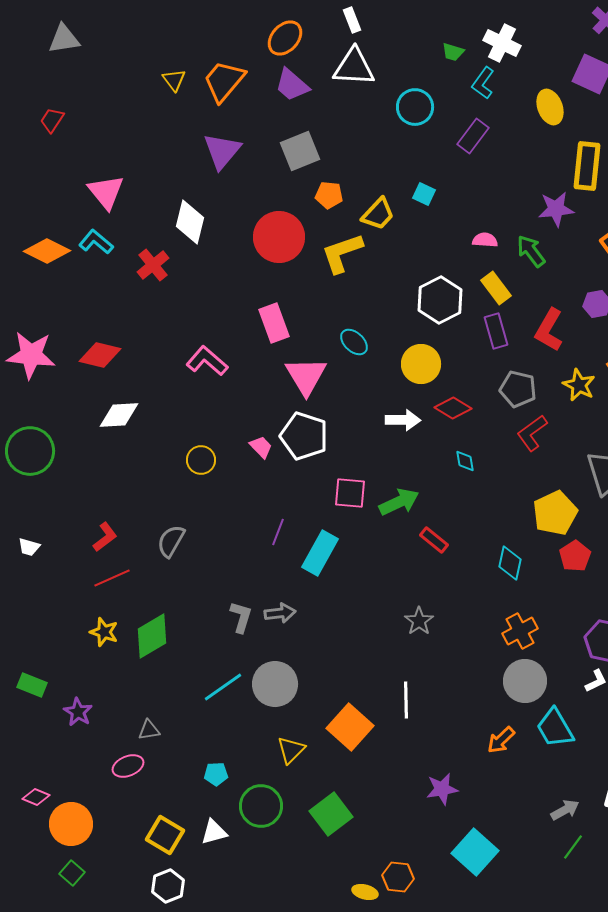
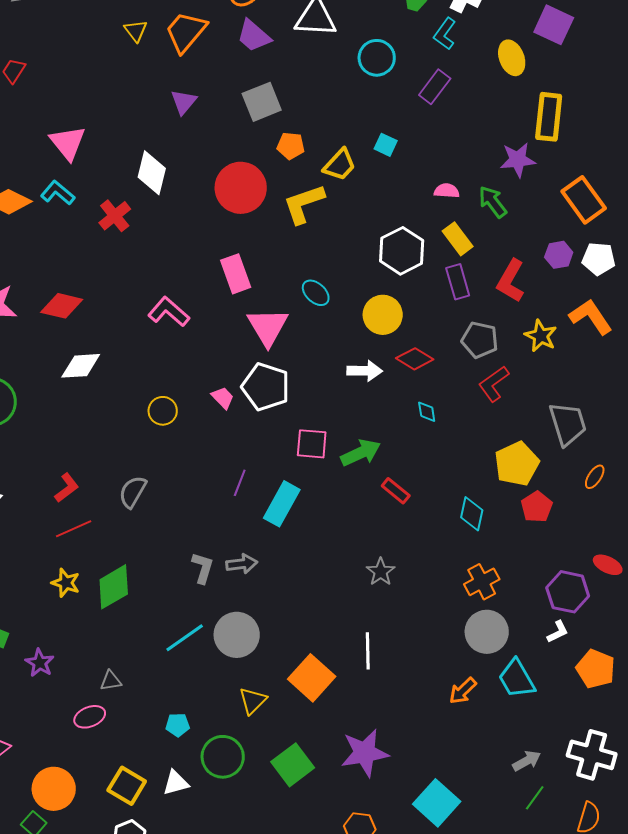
purple triangle: (222, 151) -> (184, 102), size x0.7
purple star: (442, 789) -> (365, 753), moved, size x1.5
orange circle: (71, 824) -> (54, 789), moved

